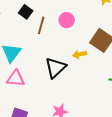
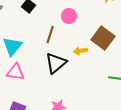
brown line: (41, 25) -> (50, 35), moved

